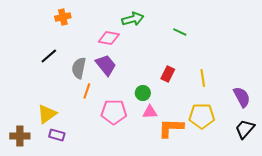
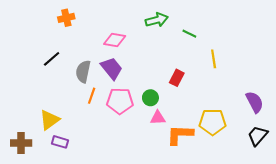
green arrow: (133, 19) -> (157, 20), moved
yellow line: (203, 78) -> (214, 59), moved
pink pentagon: (114, 112) -> (120, 101), moved

